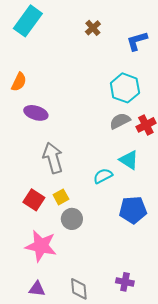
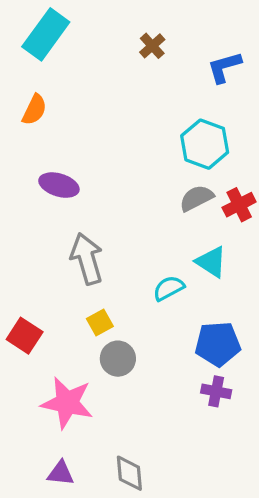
orange semicircle: (19, 82) -> (34, 110), moved
red square: (34, 200) -> (25, 336), moved
purple cross: (125, 282) -> (216, 391), moved

